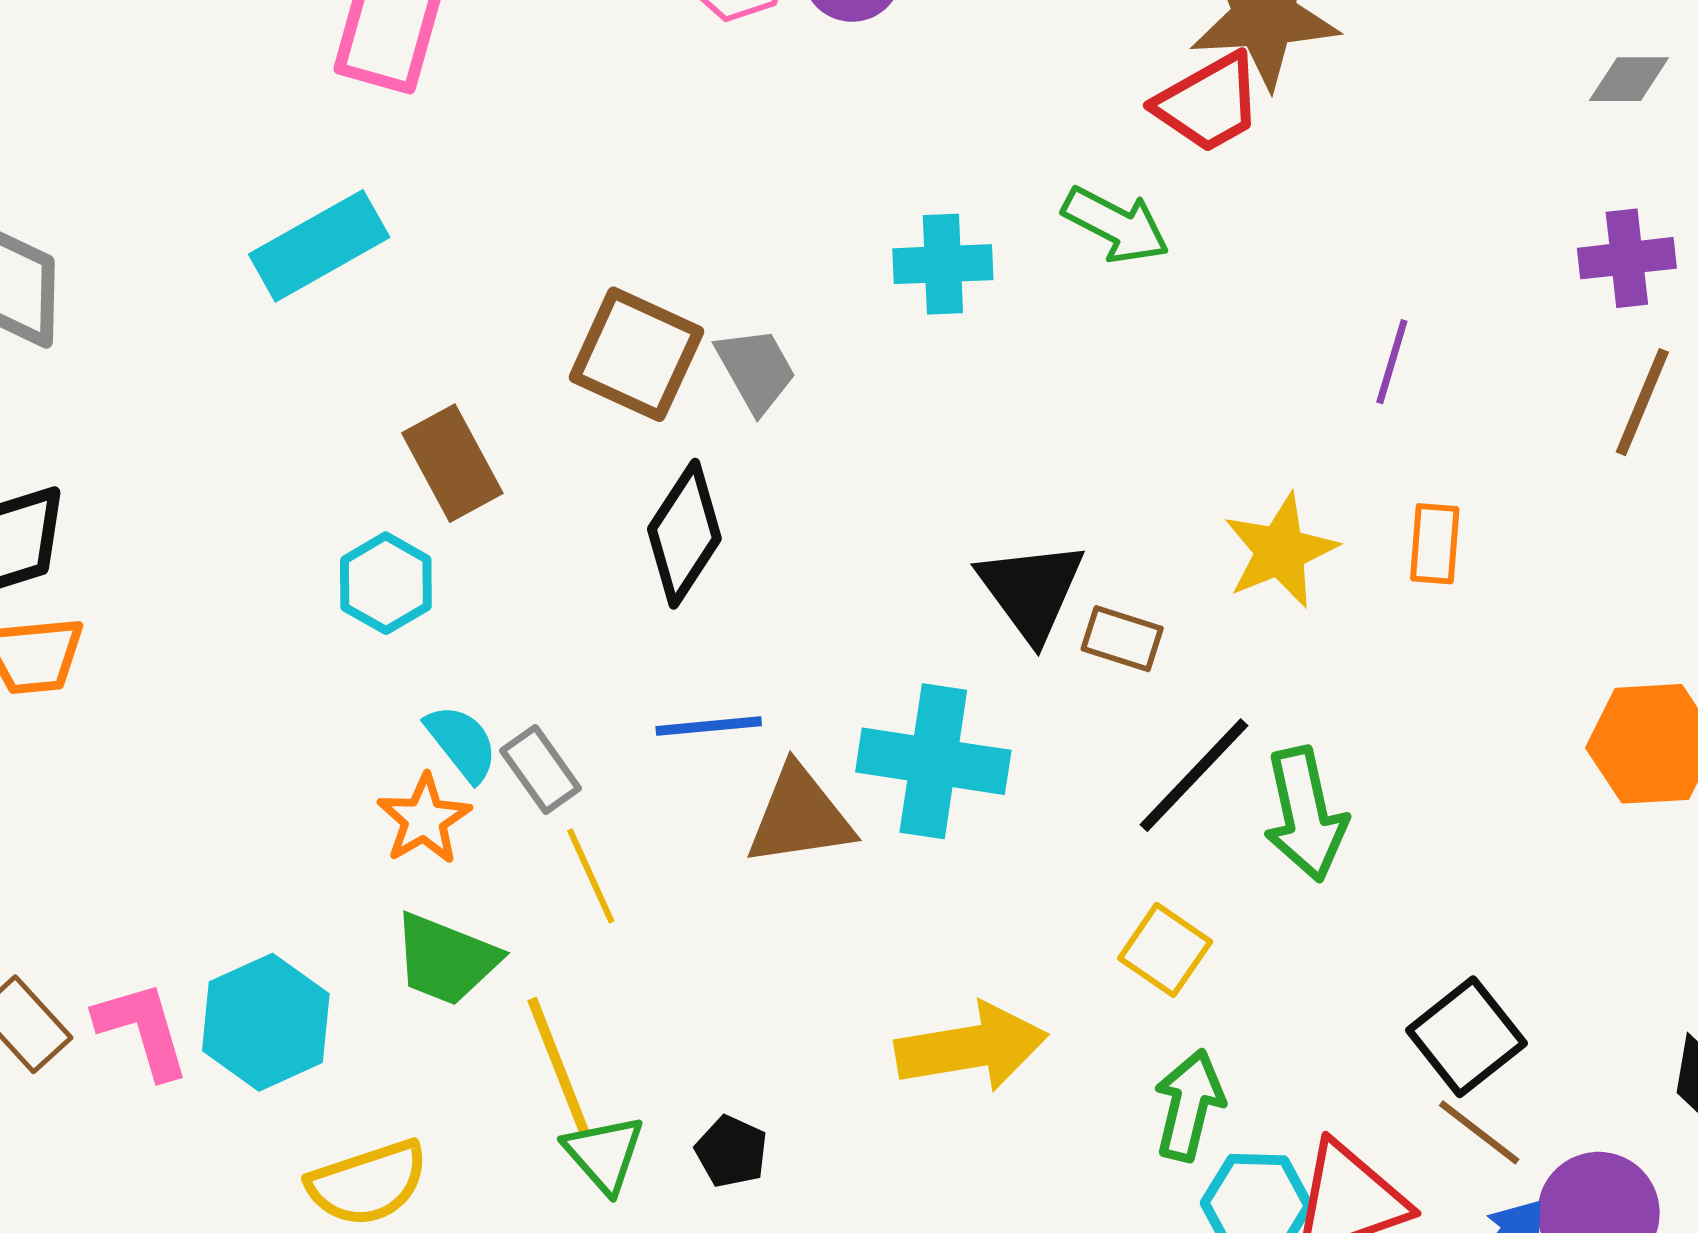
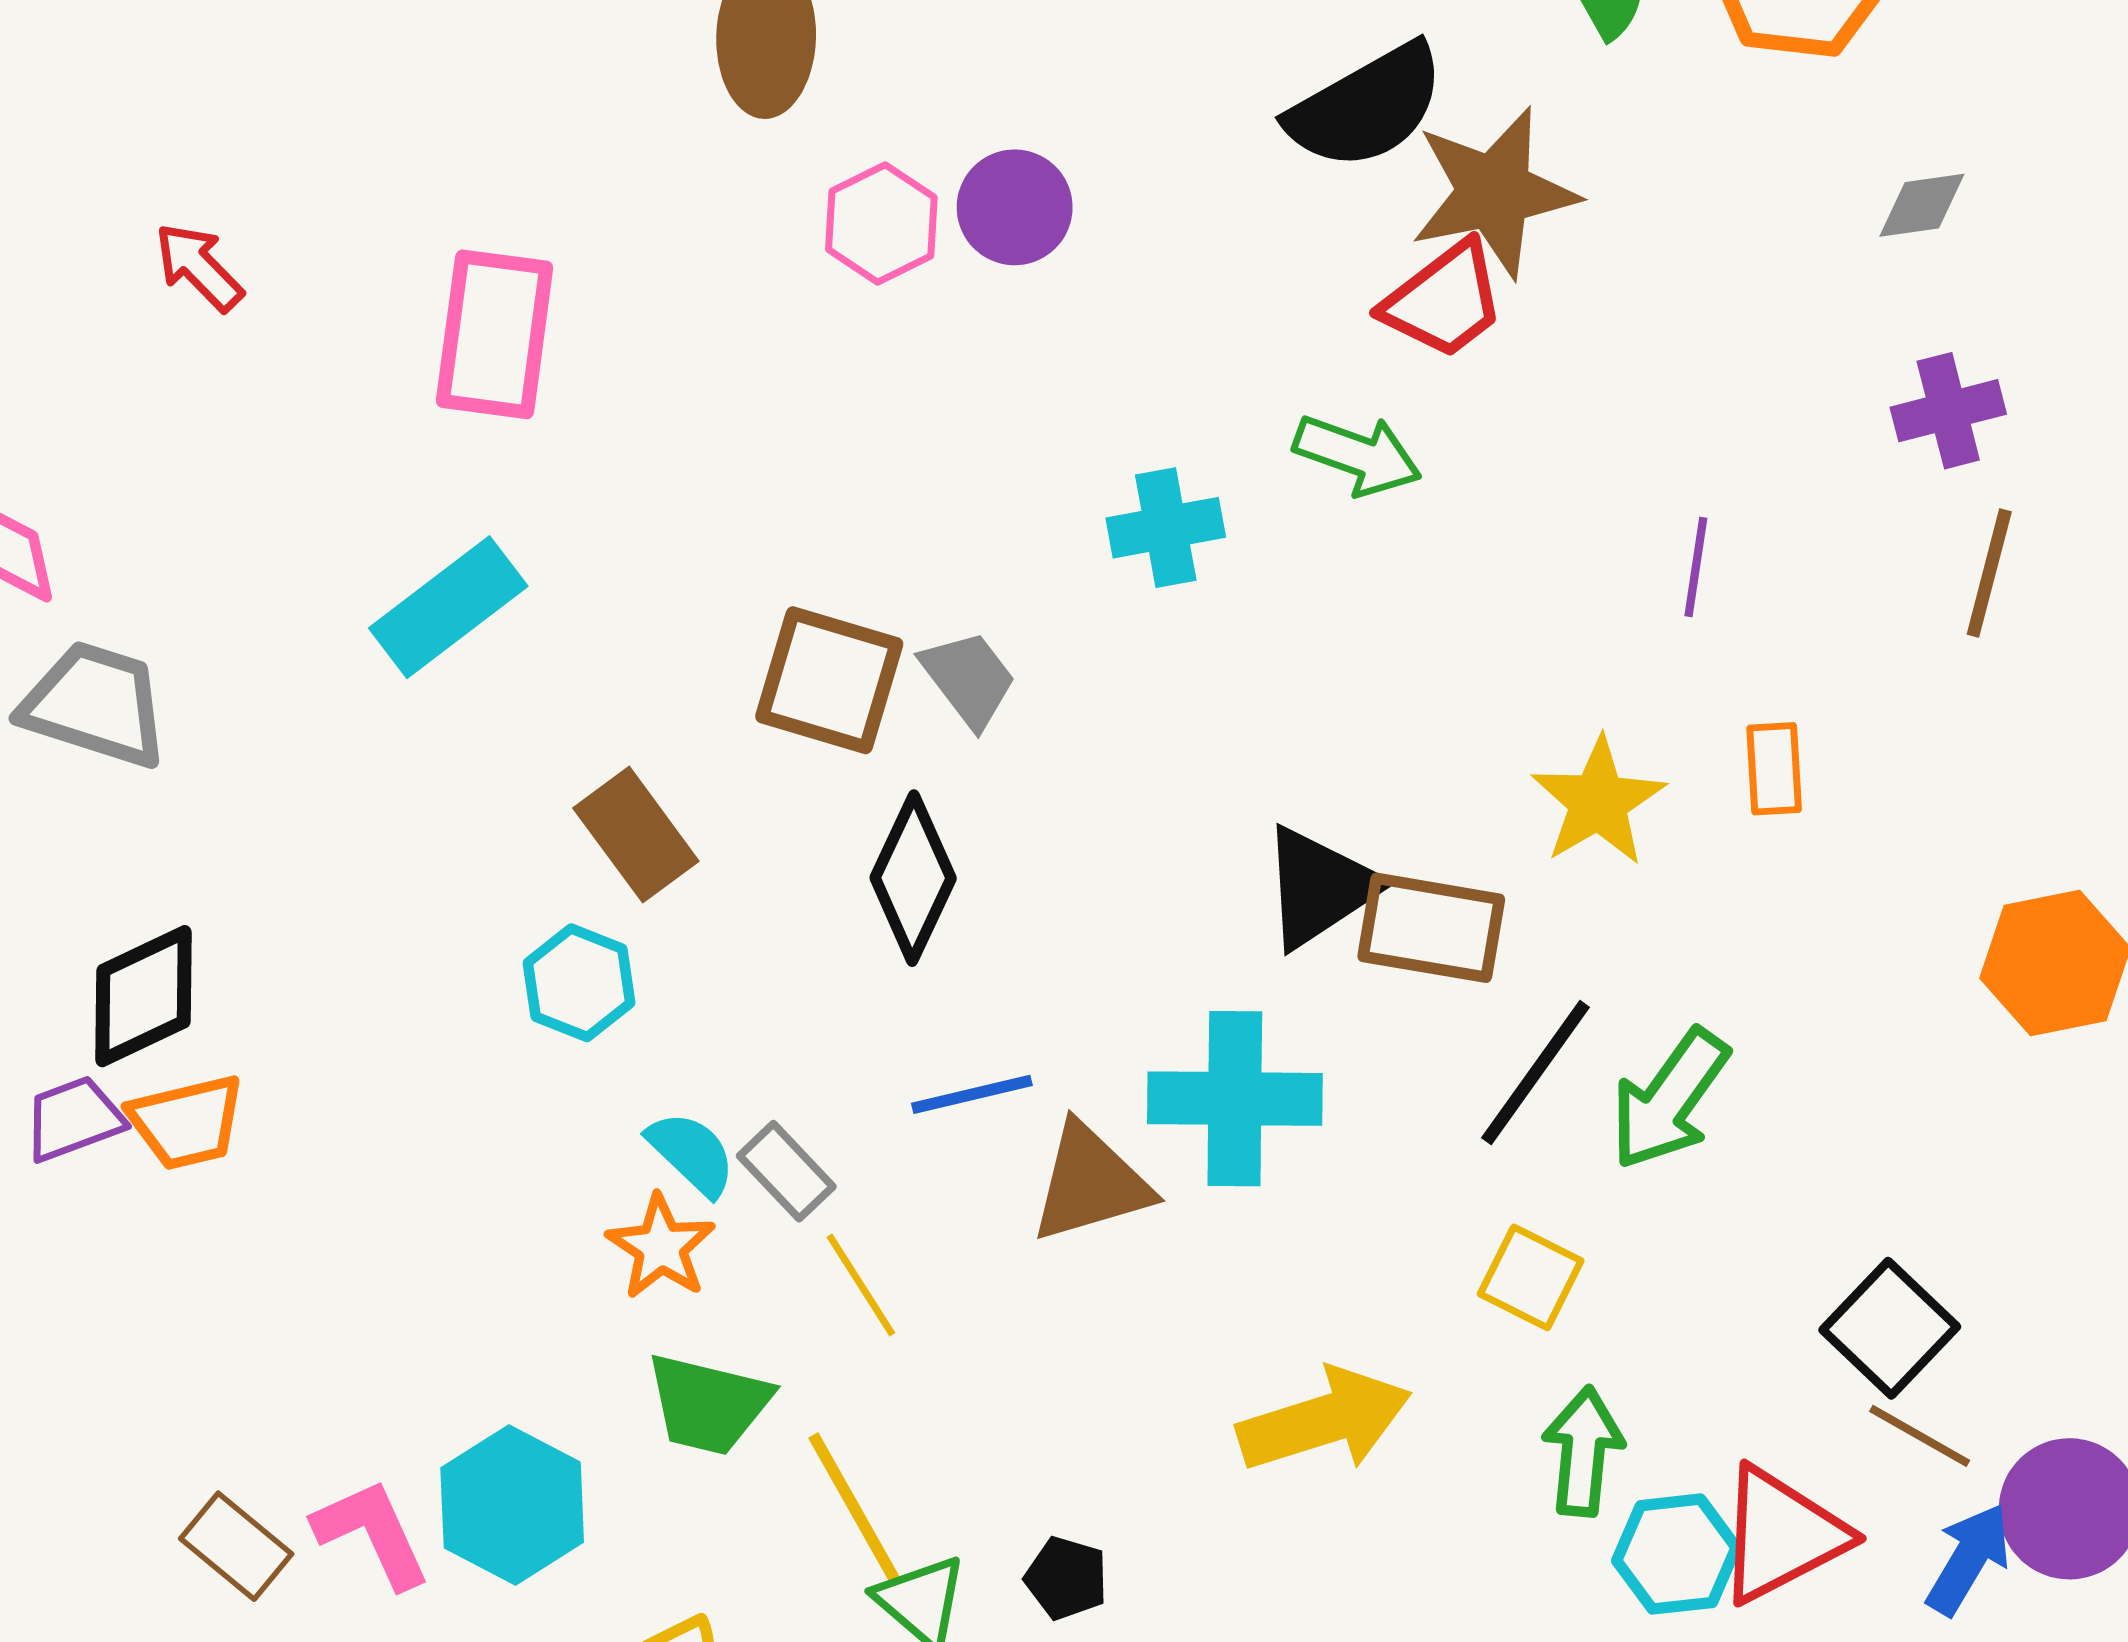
black triangle: (1031, 591) -> (1319, 887), turned 41
brown rectangle: (1122, 639) -> (1431, 928), size x1.6
green arrow: (1305, 814) -> (1669, 1099), turned 56

